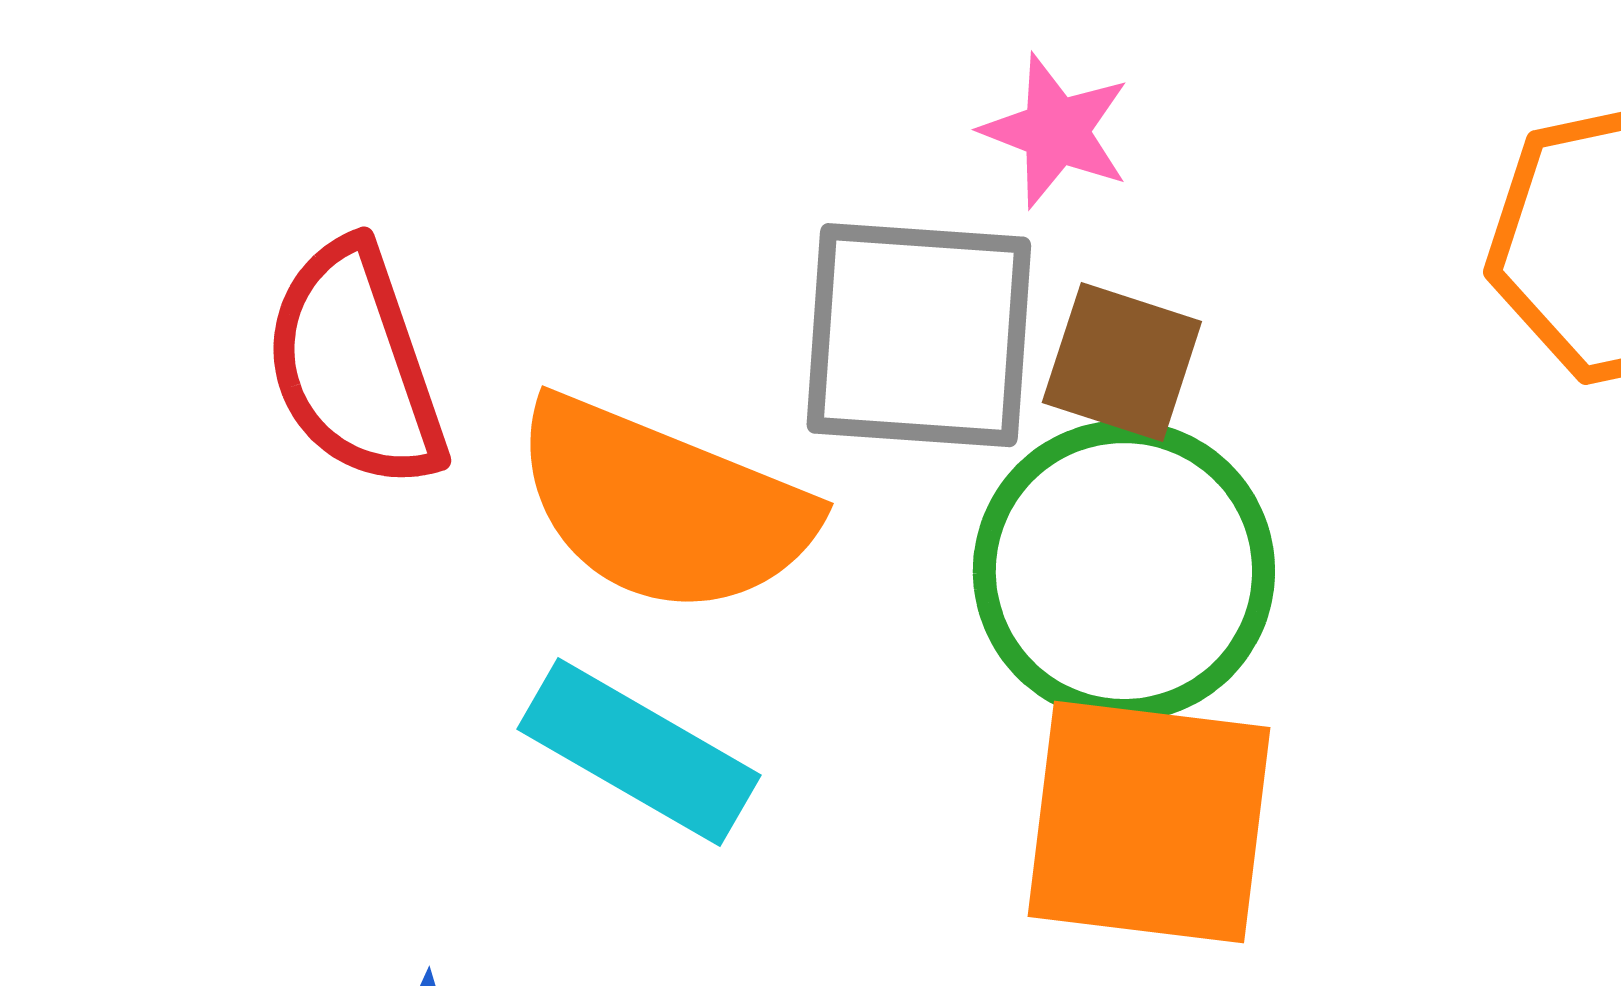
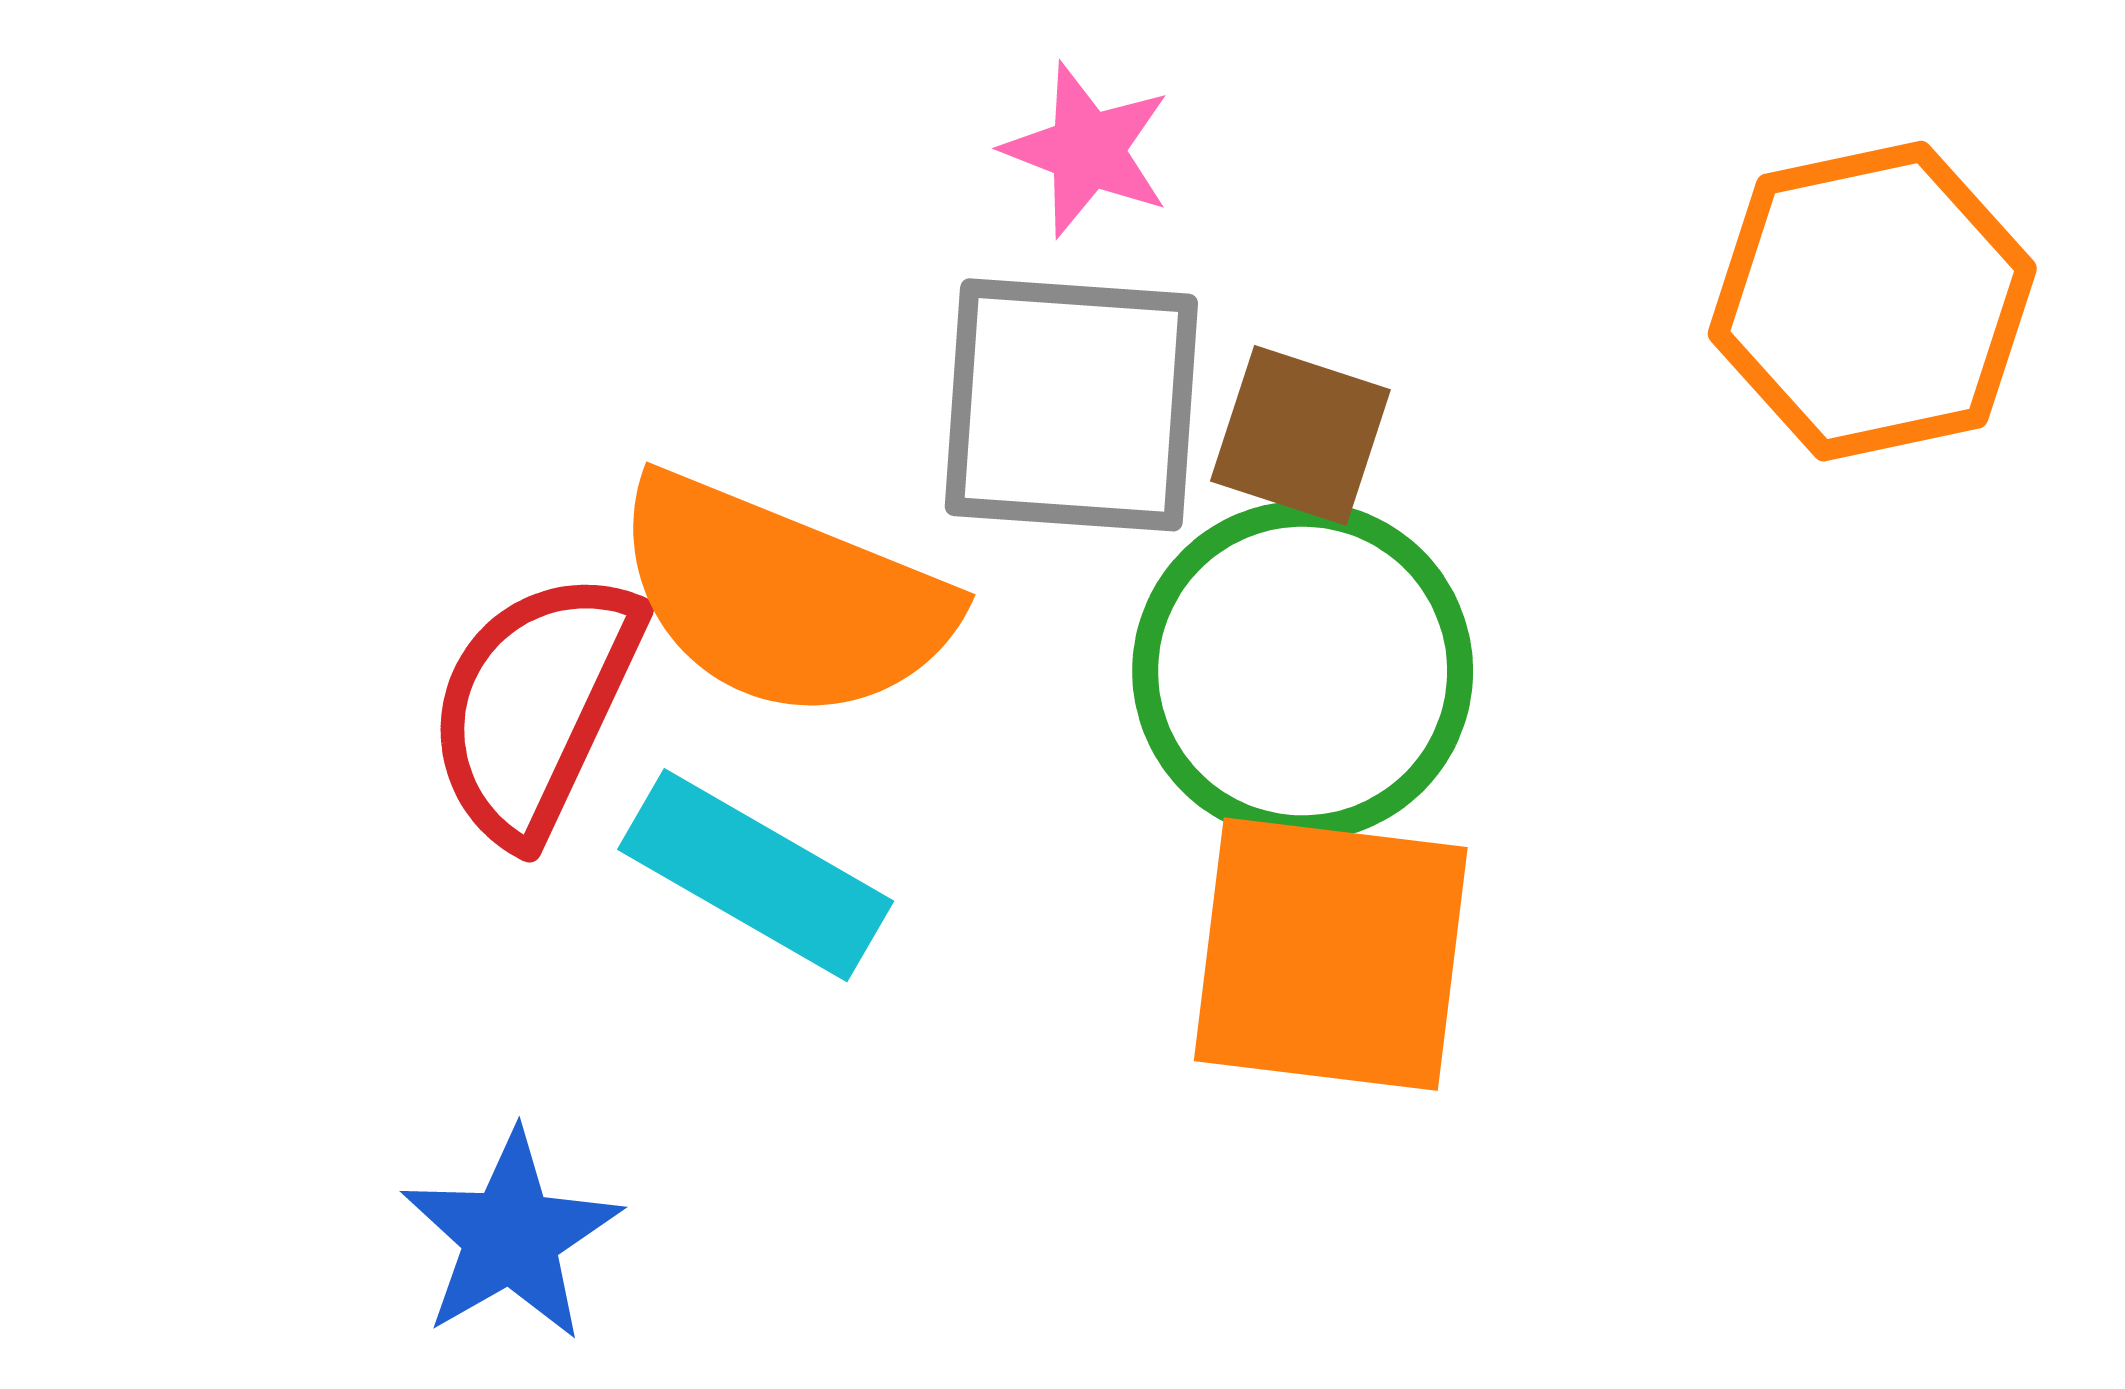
pink star: (1056, 131) -> (1087, 150), moved
red semicircle: (355, 365) -> (535, 706), moved, turned 44

